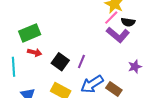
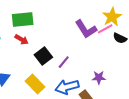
purple L-shape: (118, 35) -> (86, 29), moved
purple star: (135, 67) -> (99, 78), moved

